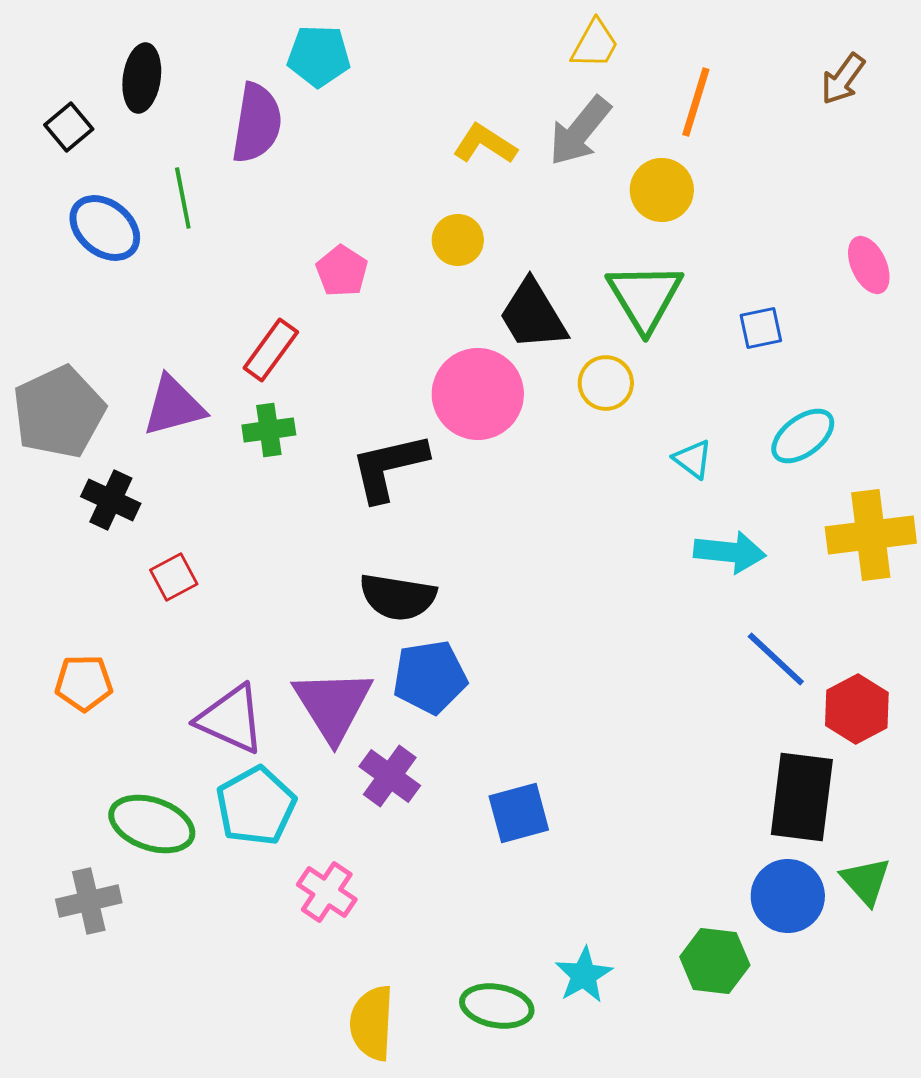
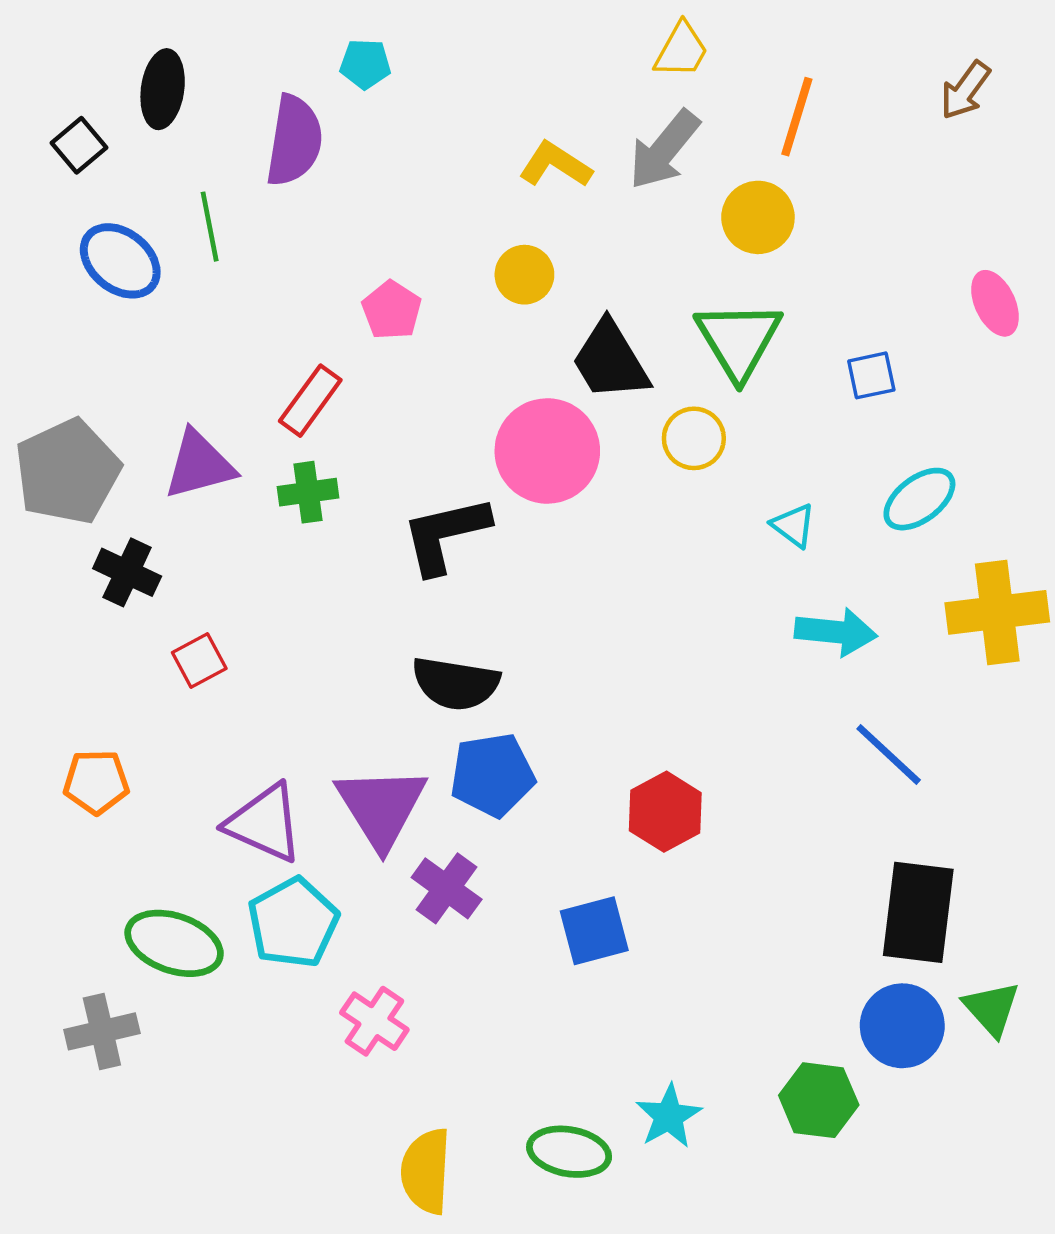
cyan pentagon: (319, 56) -> (365, 64), size x0.7
red hexagon: (857, 709) -> (665, 812), moved

